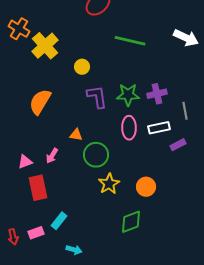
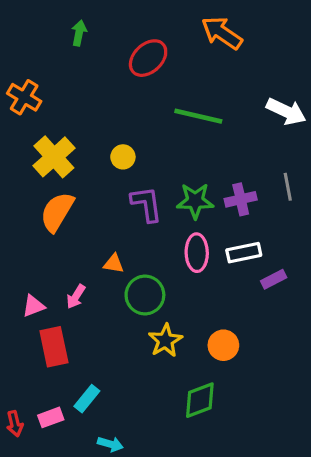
yellow cross: (45, 46) -> (54, 157), moved
gray line: (185, 111) -> (288, 187), moved

